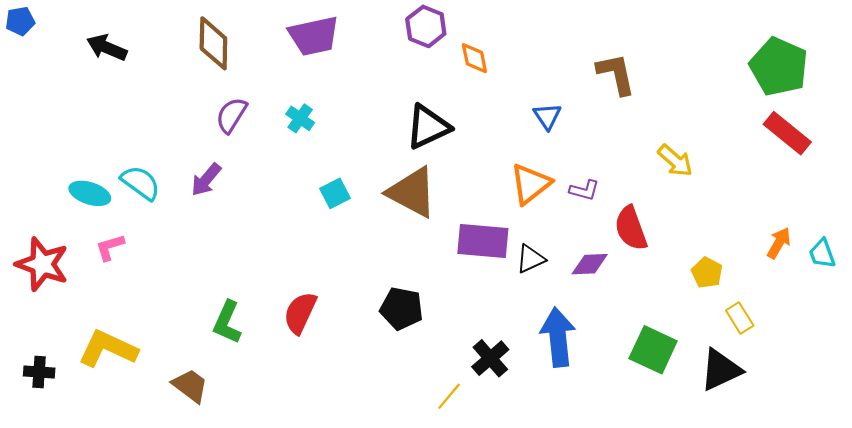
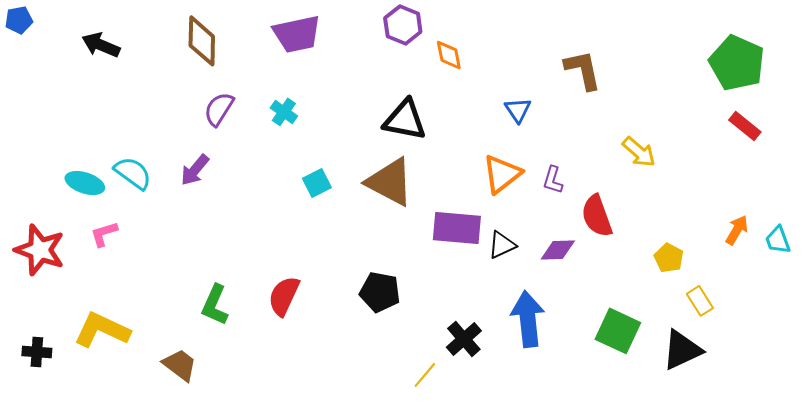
black triangle: (428, 127) -> (405, 120), turned 36
red rectangle: (787, 133) -> (745, 126), size x0.7
purple L-shape: (584, 190) -> (553, 180), turned 92

